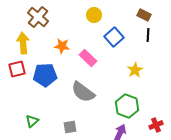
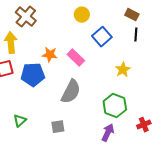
orange star: (62, 46) -> (50, 55), moved
gray semicircle: (83, 92) -> (71, 92), turned -100

